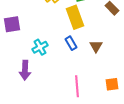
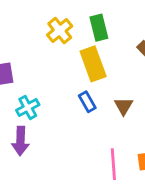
cyan cross: (40, 47) -> (28, 107), moved
pink line: (77, 86) -> (113, 164), moved

